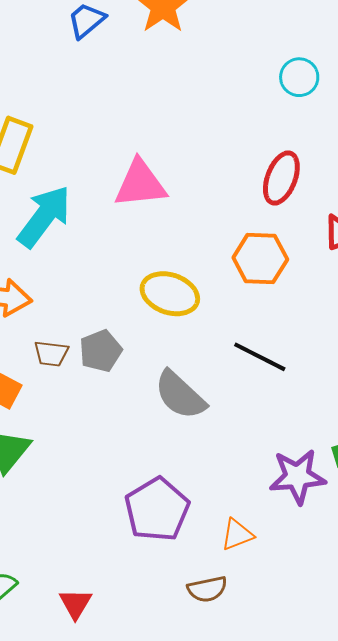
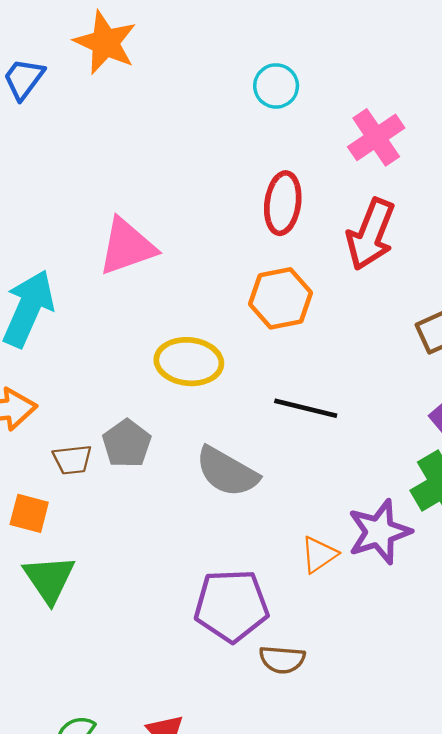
purple pentagon: (157, 509) -> (231, 606), turned -30
orange triangle: (237, 535) -> (319, 555), moved
brown semicircle: (207, 589) -> (282, 660), moved, turned 30

